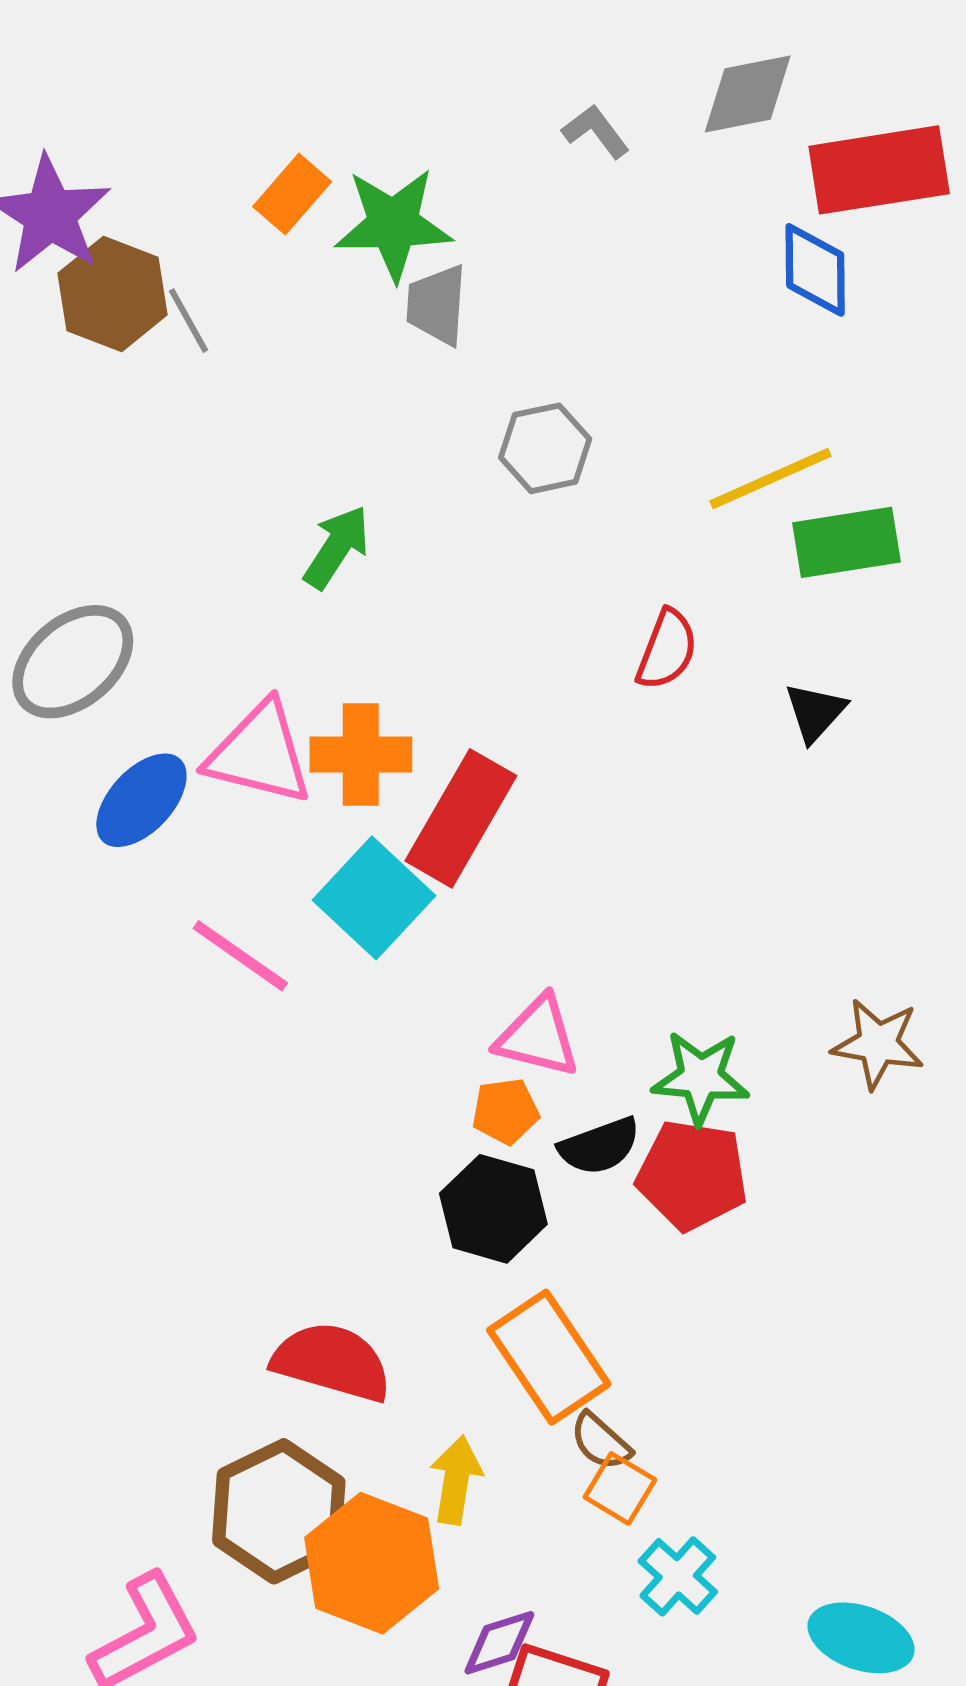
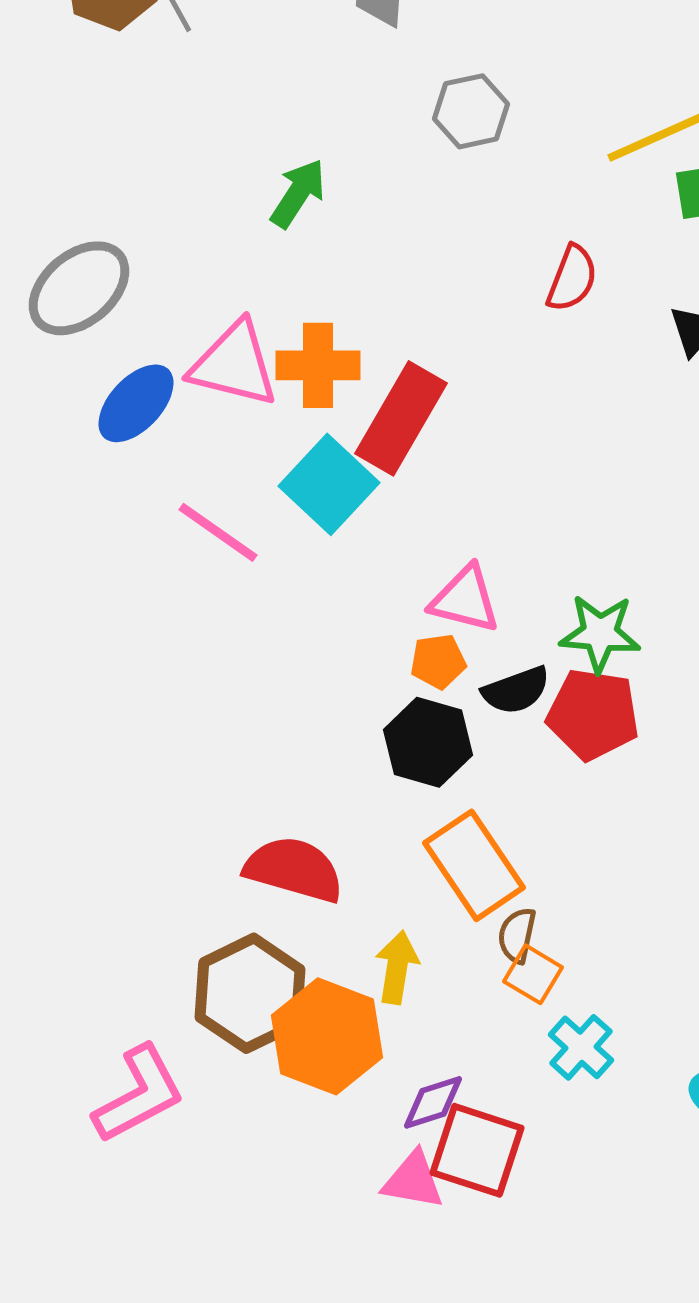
brown semicircle: (601, 1441) -> (517, 935), turned 60

